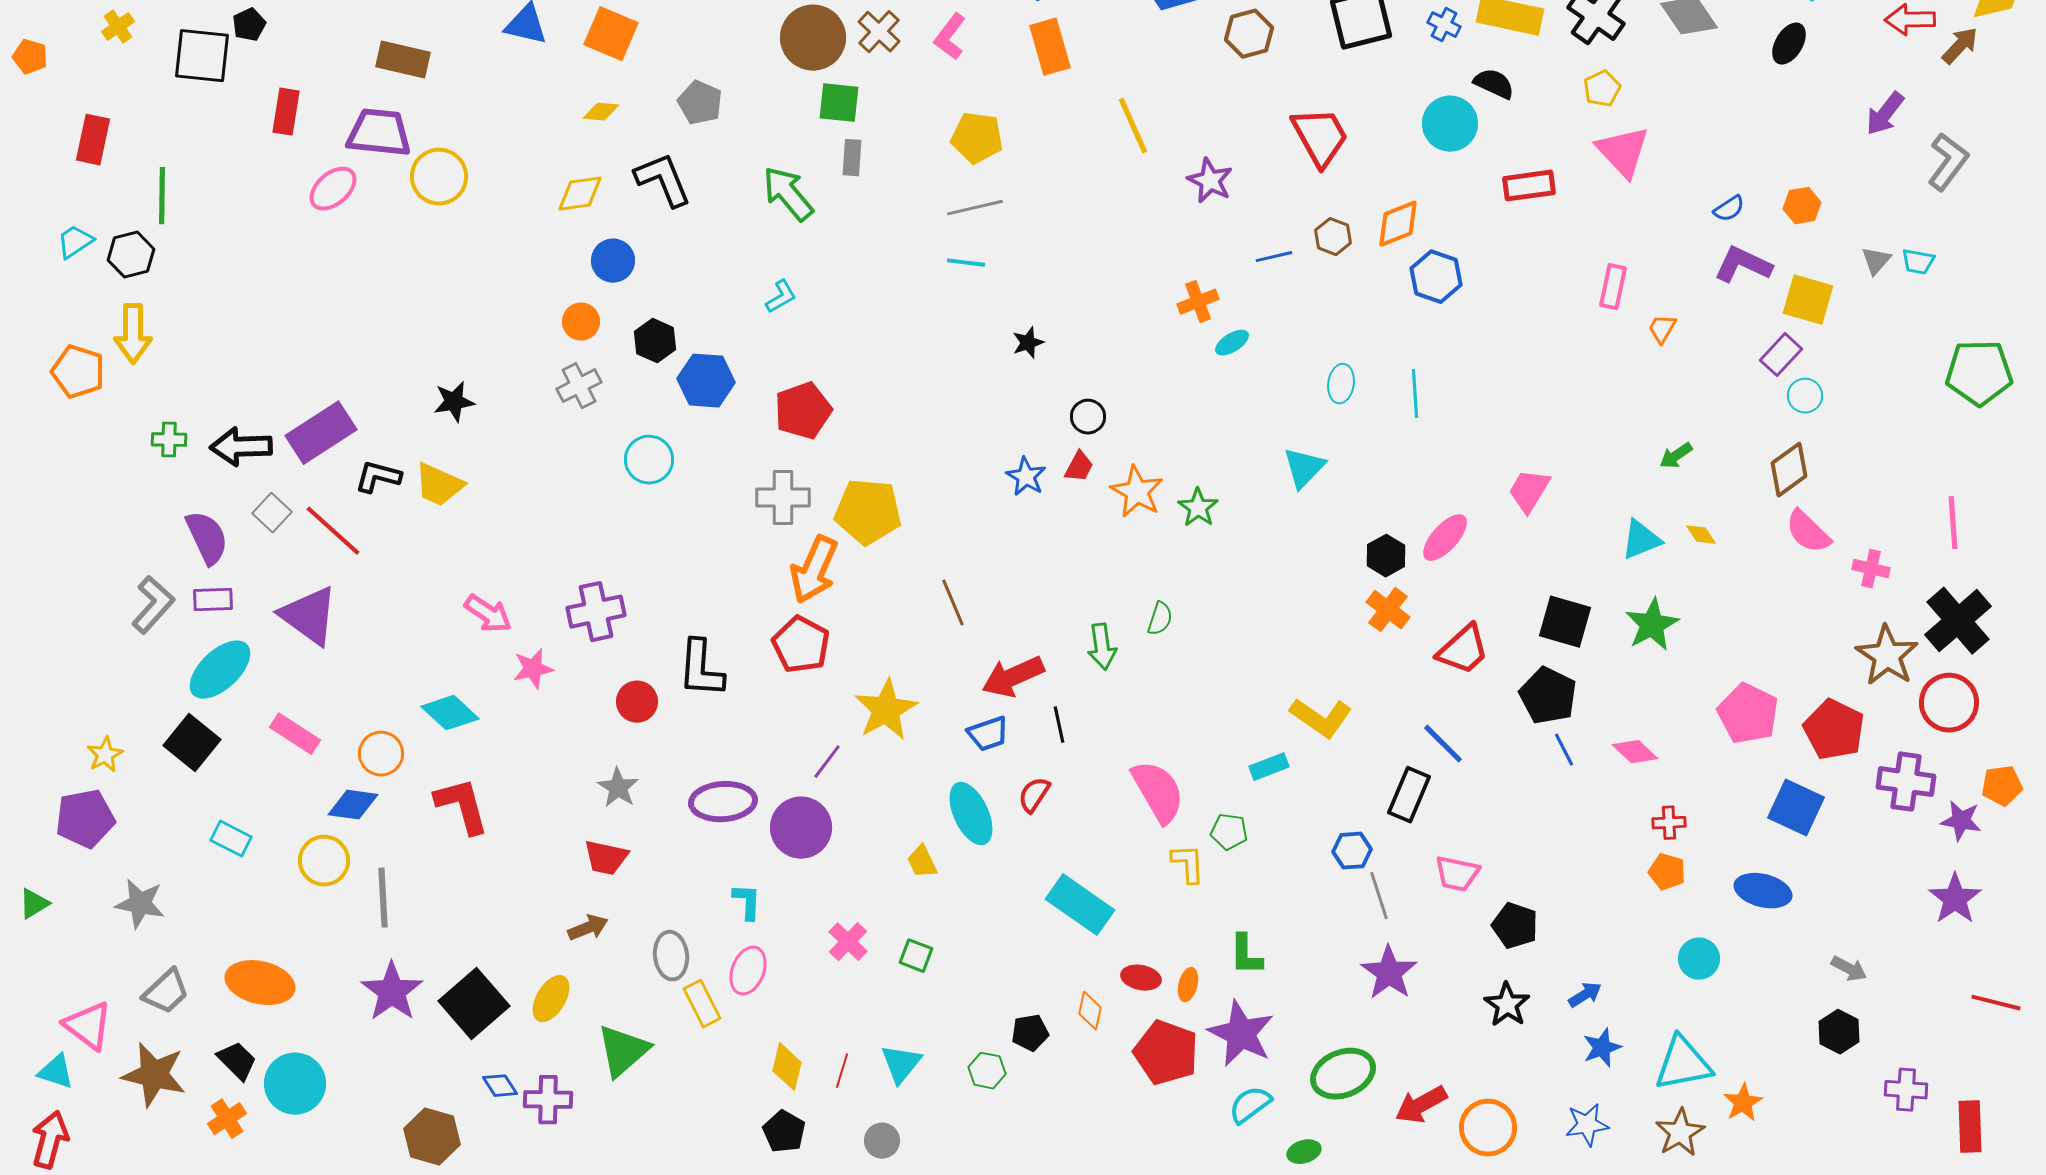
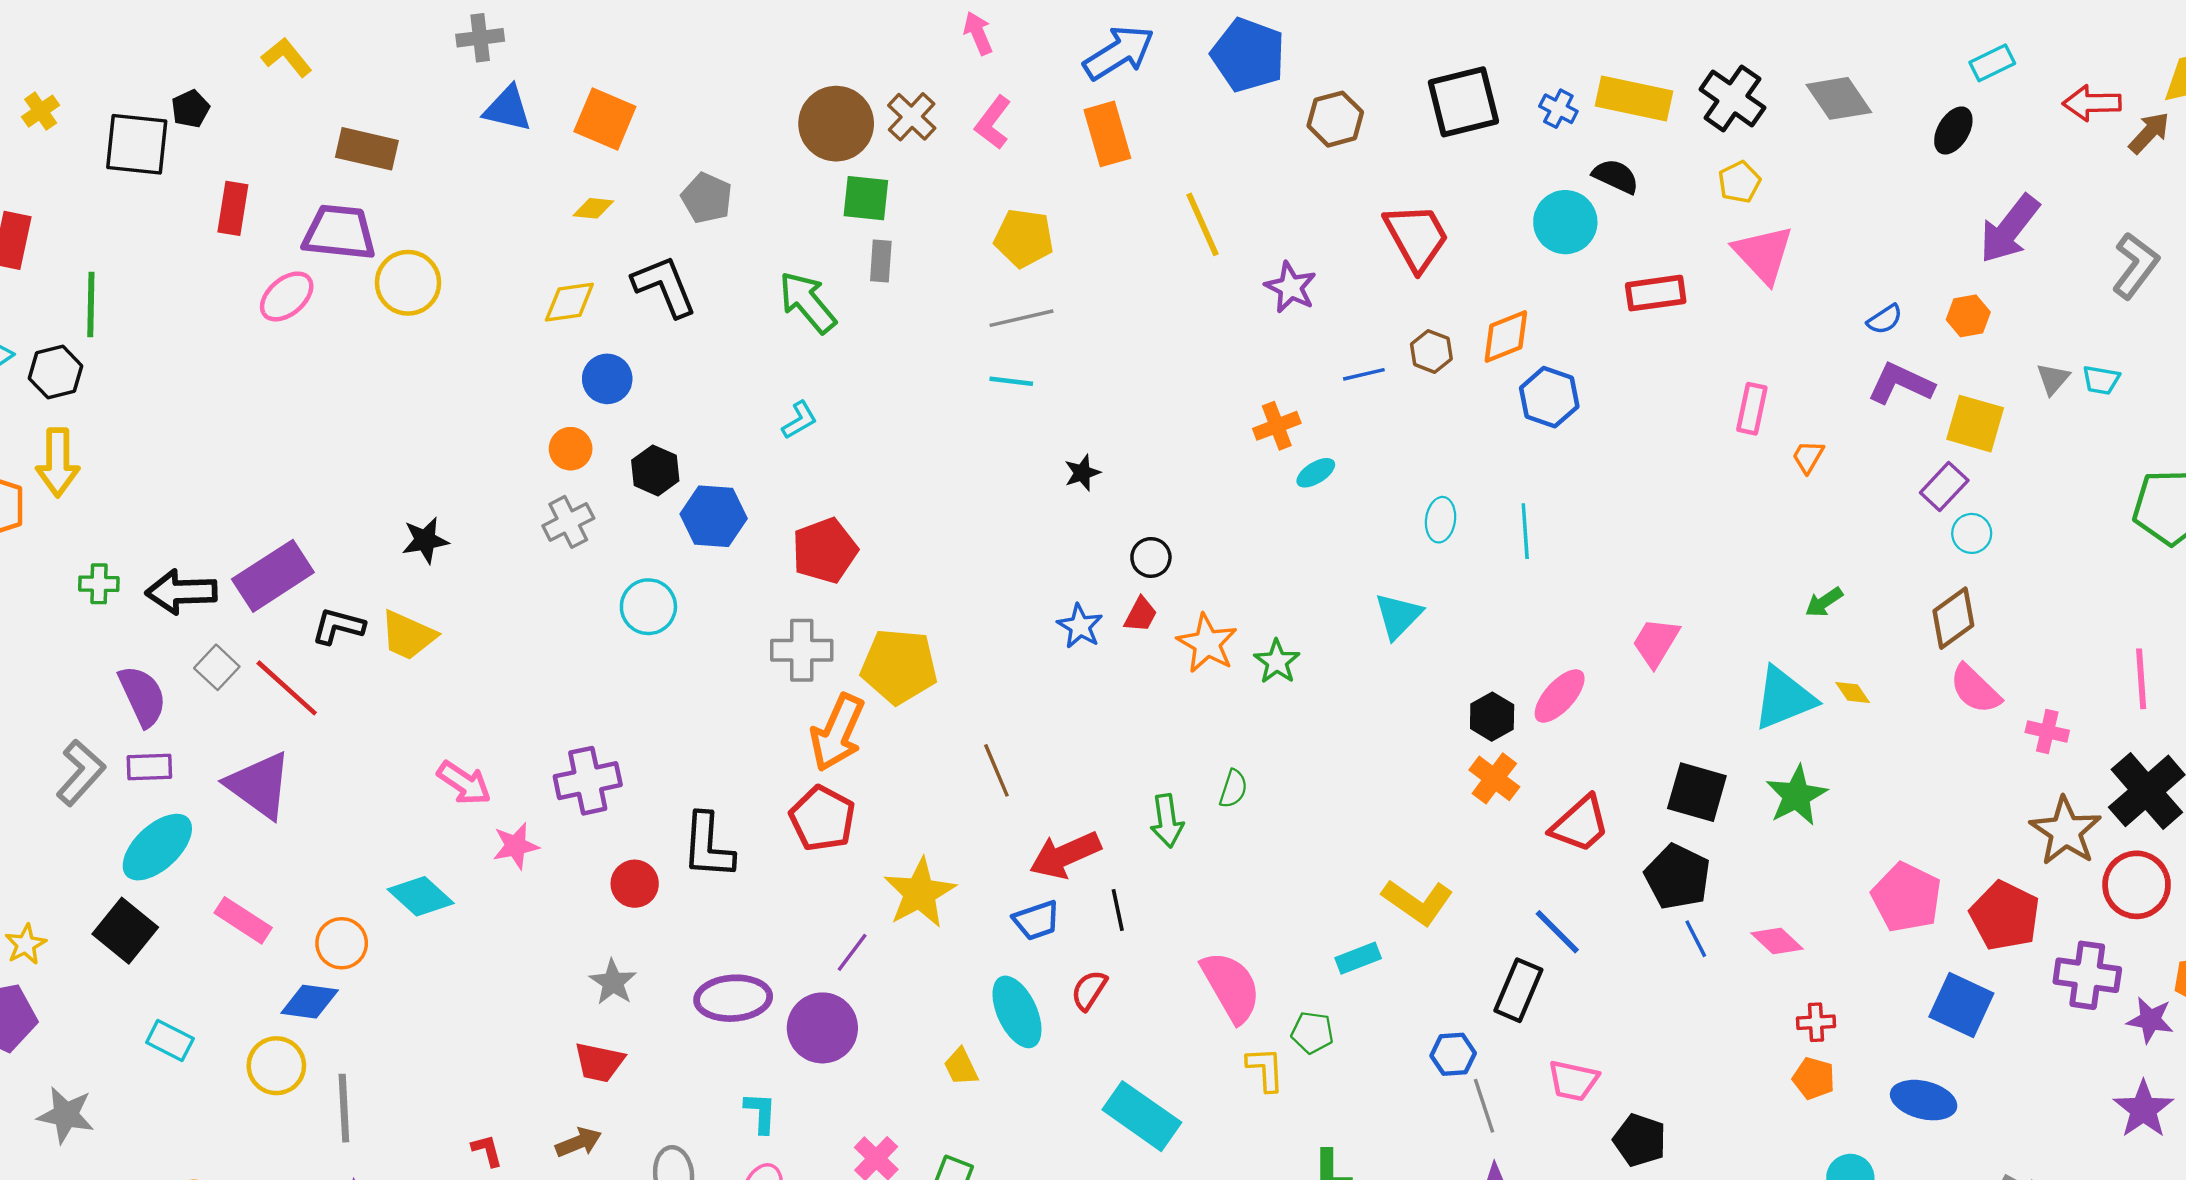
purple arrow: (1885, 114) -> (2009, 229), moved, size x1.4
cyan triangle: (1641, 540) -> (1784, 698), size x1.4
red L-shape: (462, 806) -> (487, 1150), moved, size x0.5

